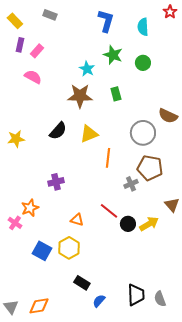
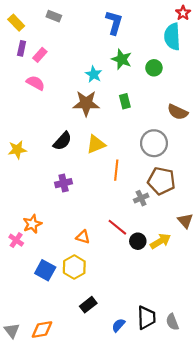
cyan semicircle: (143, 27) -> (172, 37), moved, size x1.4
brown semicircle: (168, 116) -> (178, 112), moved
purple cross: (56, 182) -> (64, 183), moved
black rectangle: (82, 283) -> (88, 305), turned -70
blue semicircle: (99, 301) -> (118, 325), moved

